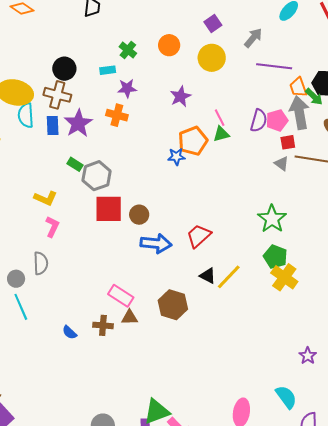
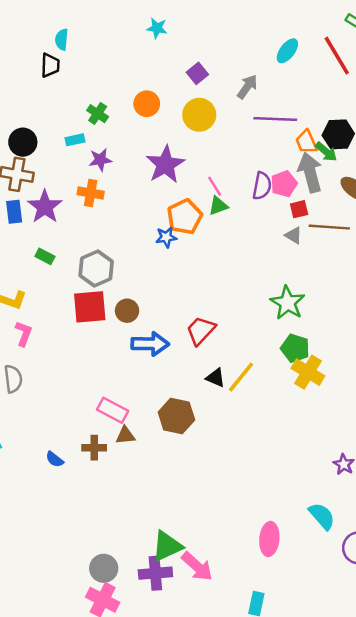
purple star: (180, 97) -> (165, 164), size x1.5
gray hexagon: (97, 176) -> (96, 269), moved

